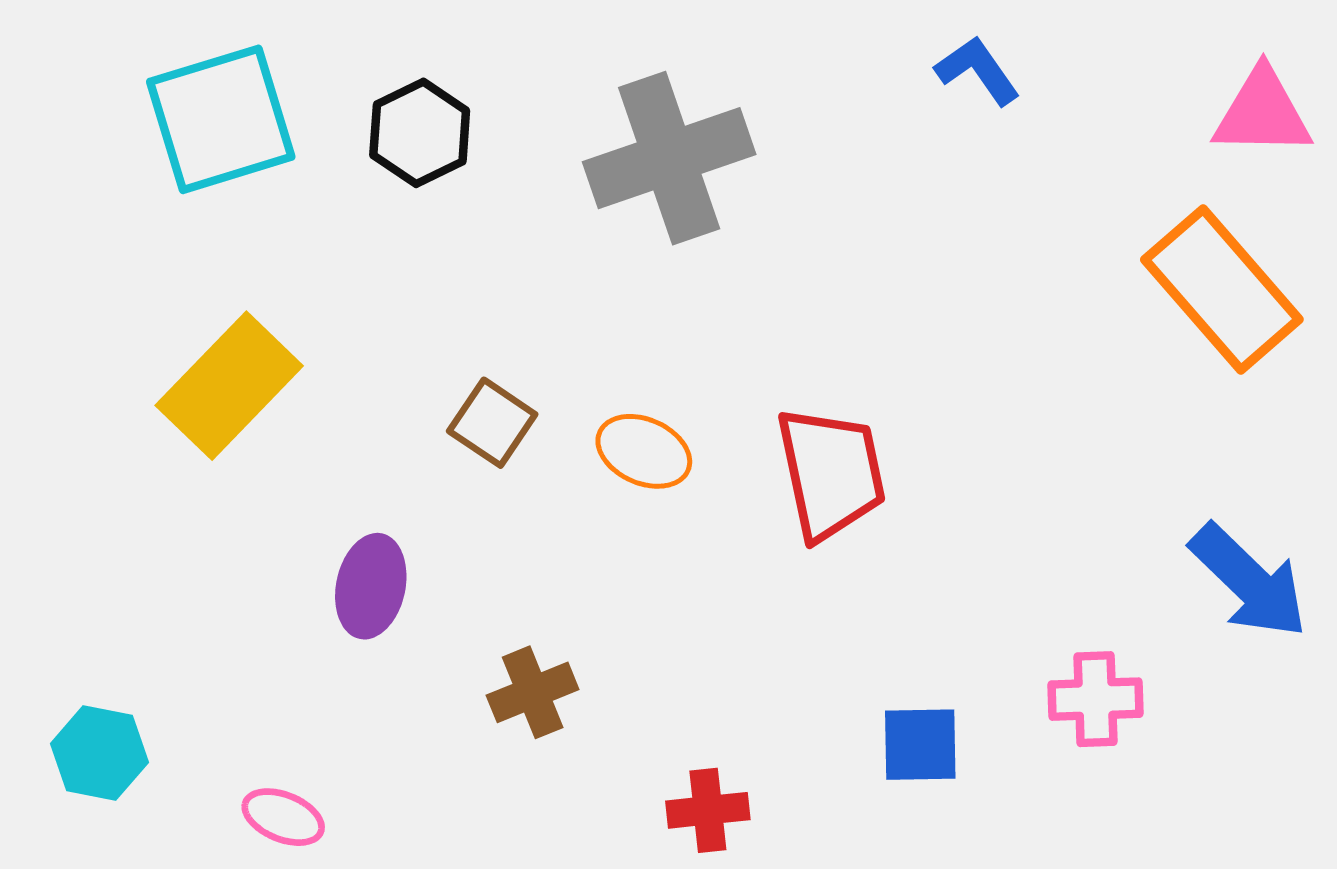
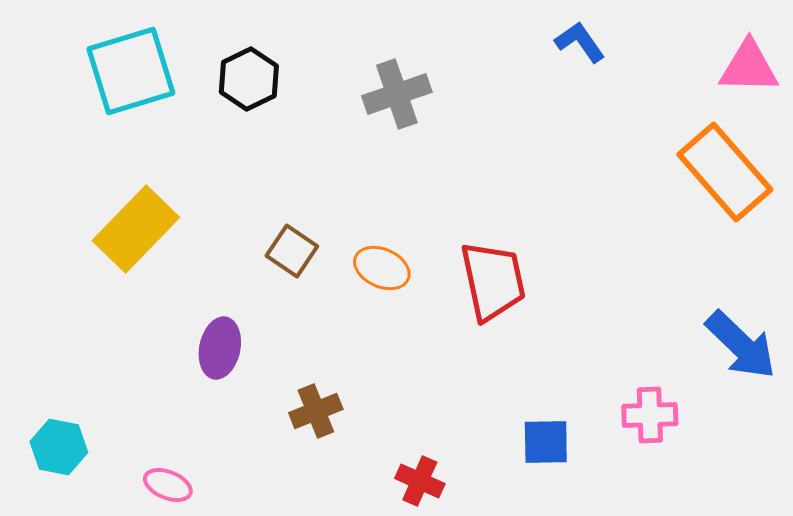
gray cross: (669, 158) -> (397, 94), size x0.7
red cross: (708, 810) -> (420, 481), turned 30

